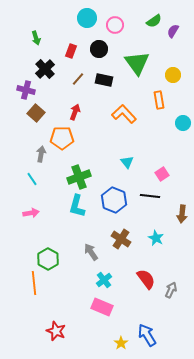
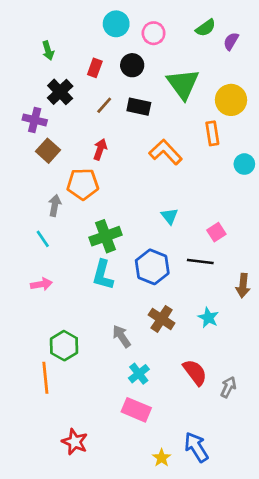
yellow circle: (173, 75) -> (231, 100), size x1.5

